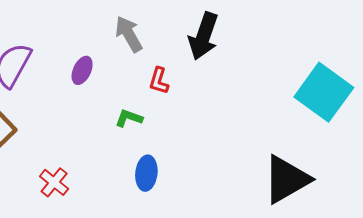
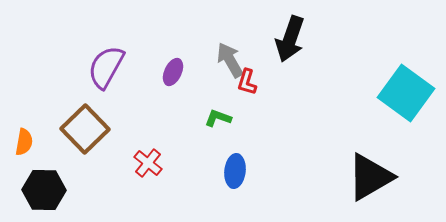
gray arrow: (129, 34) -> (230, 60), moved
red cross: (54, 182) -> (148, 163), moved

